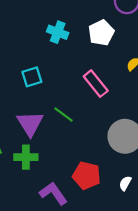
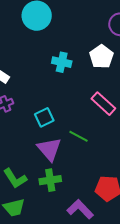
cyan square: (32, 77) -> (44, 117), moved

